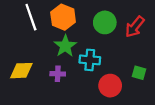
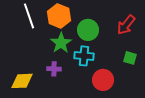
green circle: (105, 22) -> (88, 30), moved
yellow diamond: (21, 71) -> (22, 81), moved
green square: (139, 73) -> (130, 58), moved

